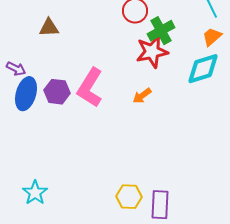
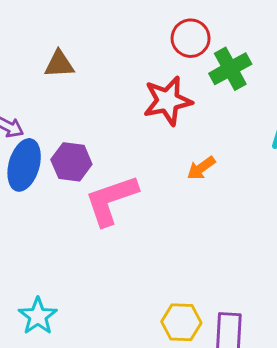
red star: (152, 52) -> (168, 101), moved
pink L-shape: (90, 88) -> (111, 200), moved, turned 39

